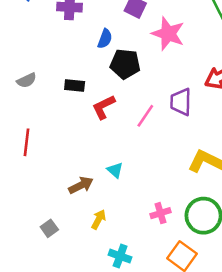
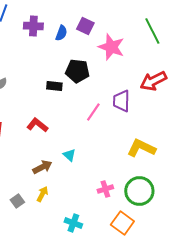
blue semicircle: (105, 39) -> (61, 33), moved
black rectangle: (75, 85) -> (54, 86), moved
red L-shape: (104, 107) -> (37, 125), moved, turned 65
yellow arrow: (99, 219) -> (42, 194), moved

